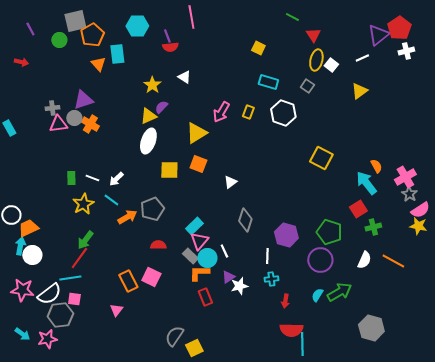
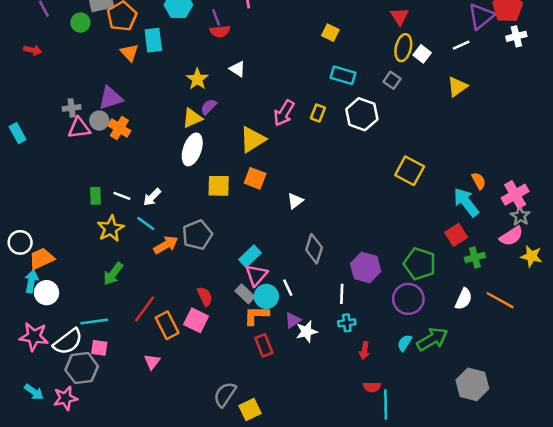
pink semicircle: (420, 210) -> (511, 236), moved
red semicircle: (158, 245) -> (205, 296), moved, turned 63
red line: (79, 258) -> (144, 309), moved
red semicircle: (291, 330) -> (372, 387), size x0.6

